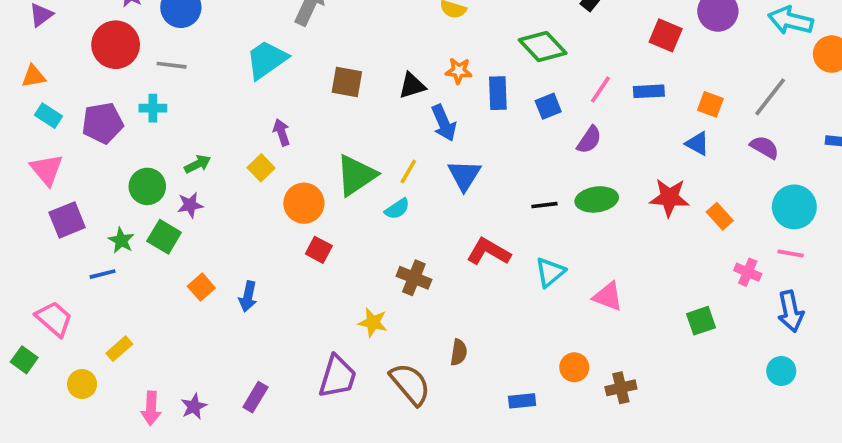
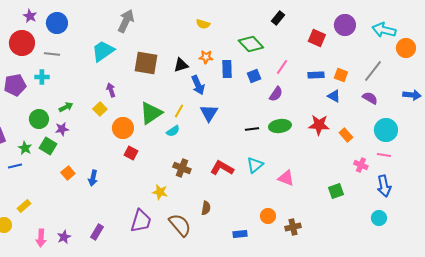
brown square: (347, 82) -> (146, 63), size x1.4
blue rectangle: (649, 91) -> (316, 75), moved
red L-shape: (489, 252) -> (222, 168), moved

